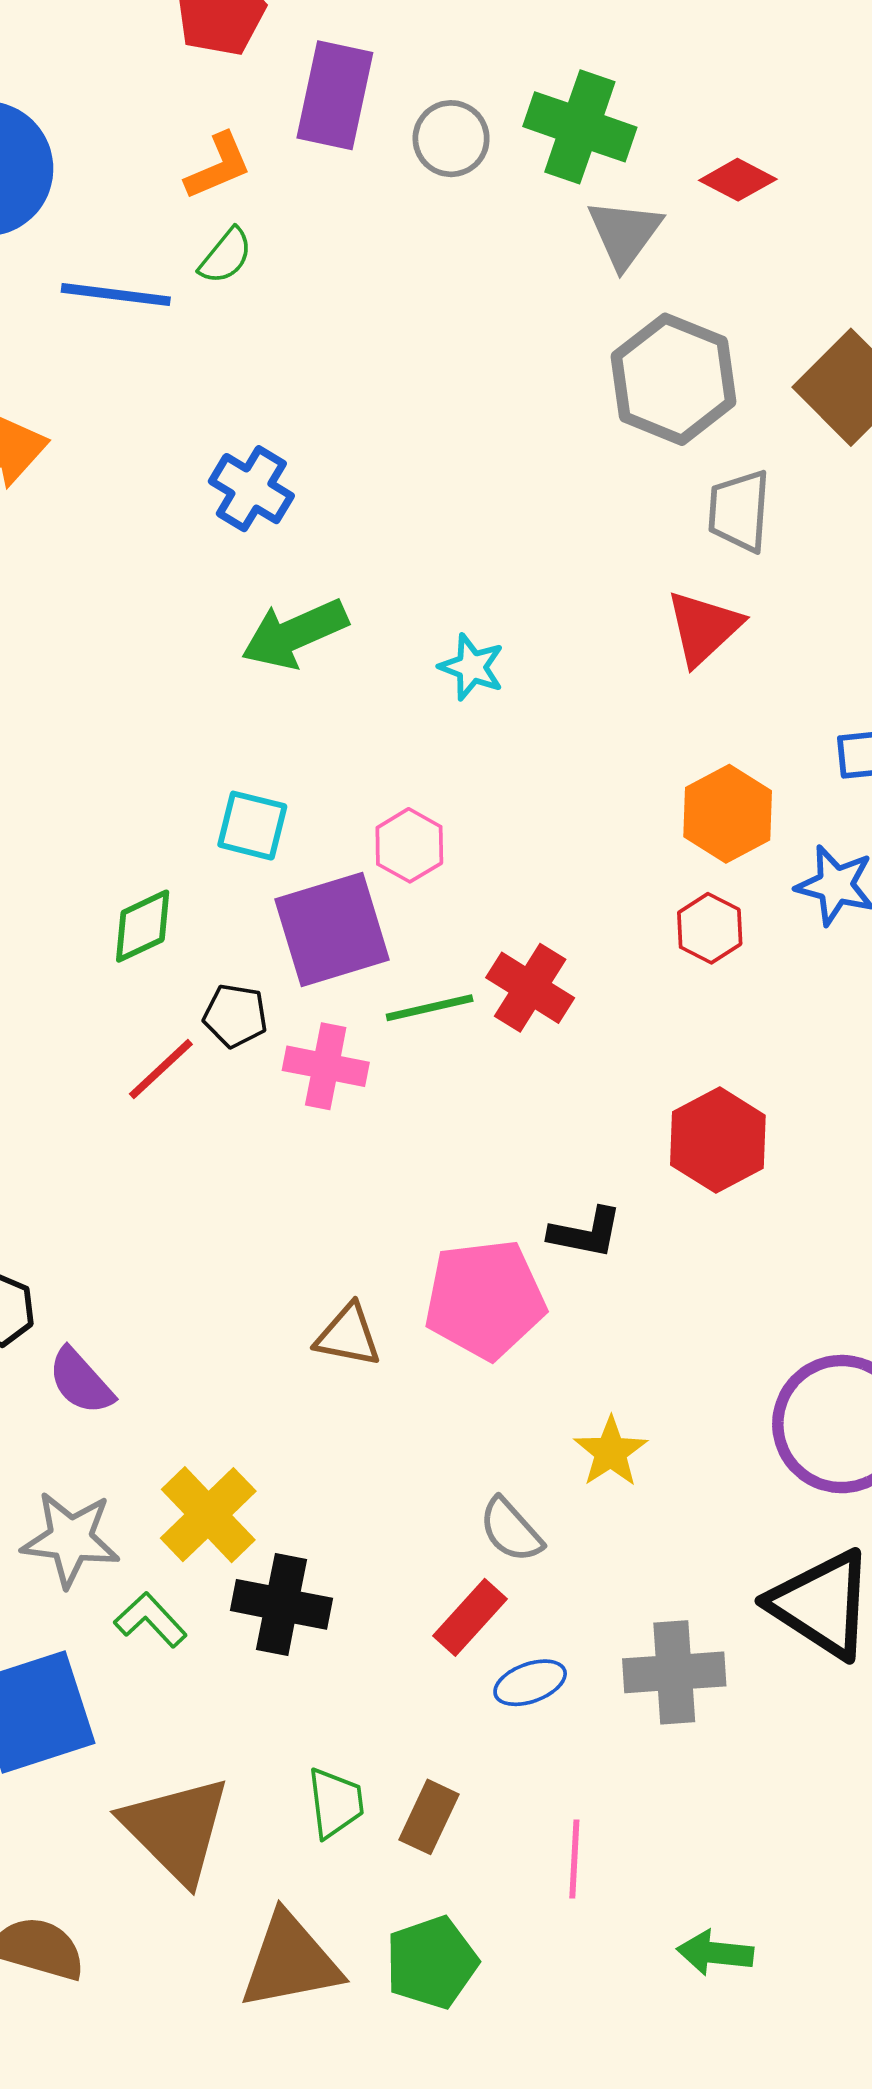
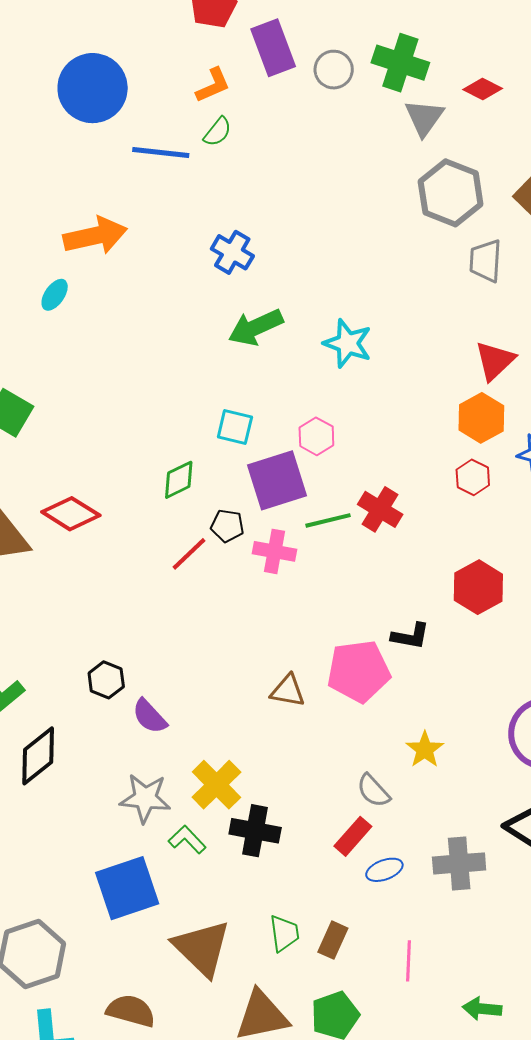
purple rectangle: (335, 95) -> (273, 48), turned -32
red triangle: (704, 628) -> (495, 361), moved
cyan star: (472, 667) -> (348, 343), size x1.4

